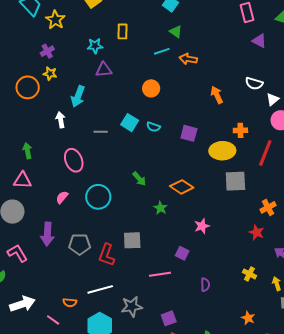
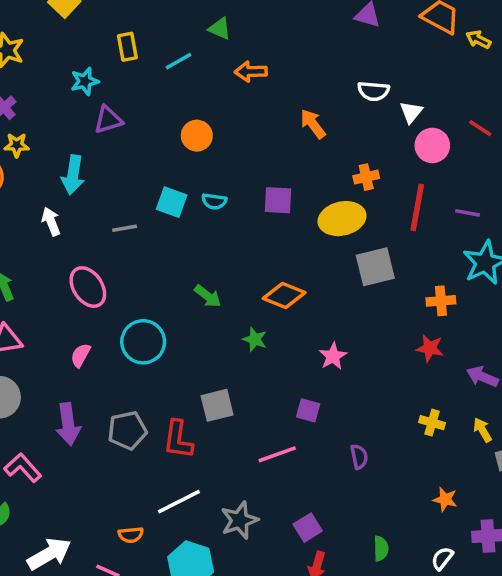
cyan line: (162, 51) -> (179, 61), moved
orange cross: (268, 207) -> (441, 301), turned 35

